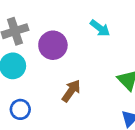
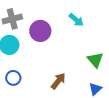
brown arrow: (71, 91) -> (58, 81), moved

